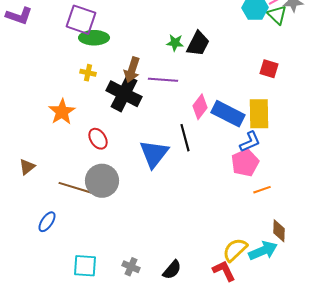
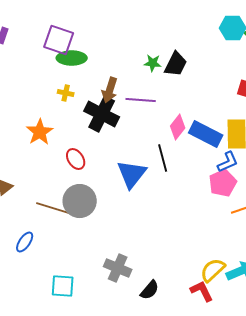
gray cross: (131, 267) -> (118, 268), moved, size x1.5

